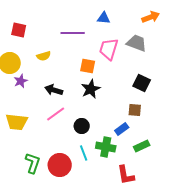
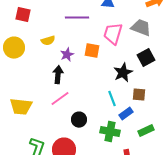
purple star: (21, 81) -> (67, 55), moved
black square: (142, 83) -> (146, 58), moved, turned 36
black star: (91, 89) -> (123, 73), moved
black arrow: (54, 90) -> (58, 75), turned 78
black circle: (82, 126) -> (79, 120), moved
cyan line: (84, 153) -> (112, 99), moved

